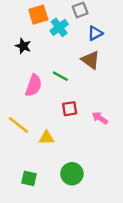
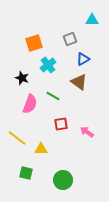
cyan cross: (59, 27) -> (48, 65), moved
black star: (23, 46) -> (22, 78), moved
green square: (29, 178) -> (26, 173), moved

